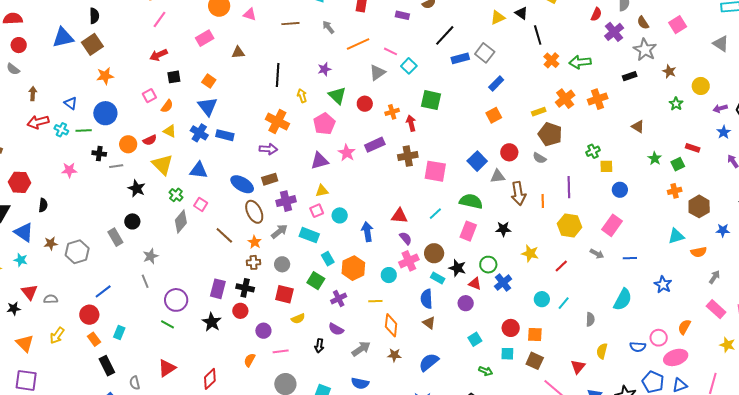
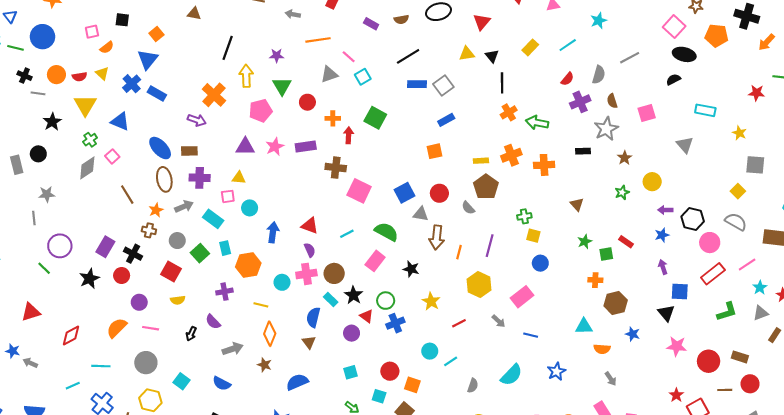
gray arrow: (328, 27) -> (293, 14), turned -56
yellow arrow: (302, 96) -> (246, 76), size x1.5
gray arrow: (714, 277) -> (611, 379), turned 96
green square: (316, 281) -> (200, 253), moved
orange semicircle: (250, 360) -> (117, 328), size x1.5

